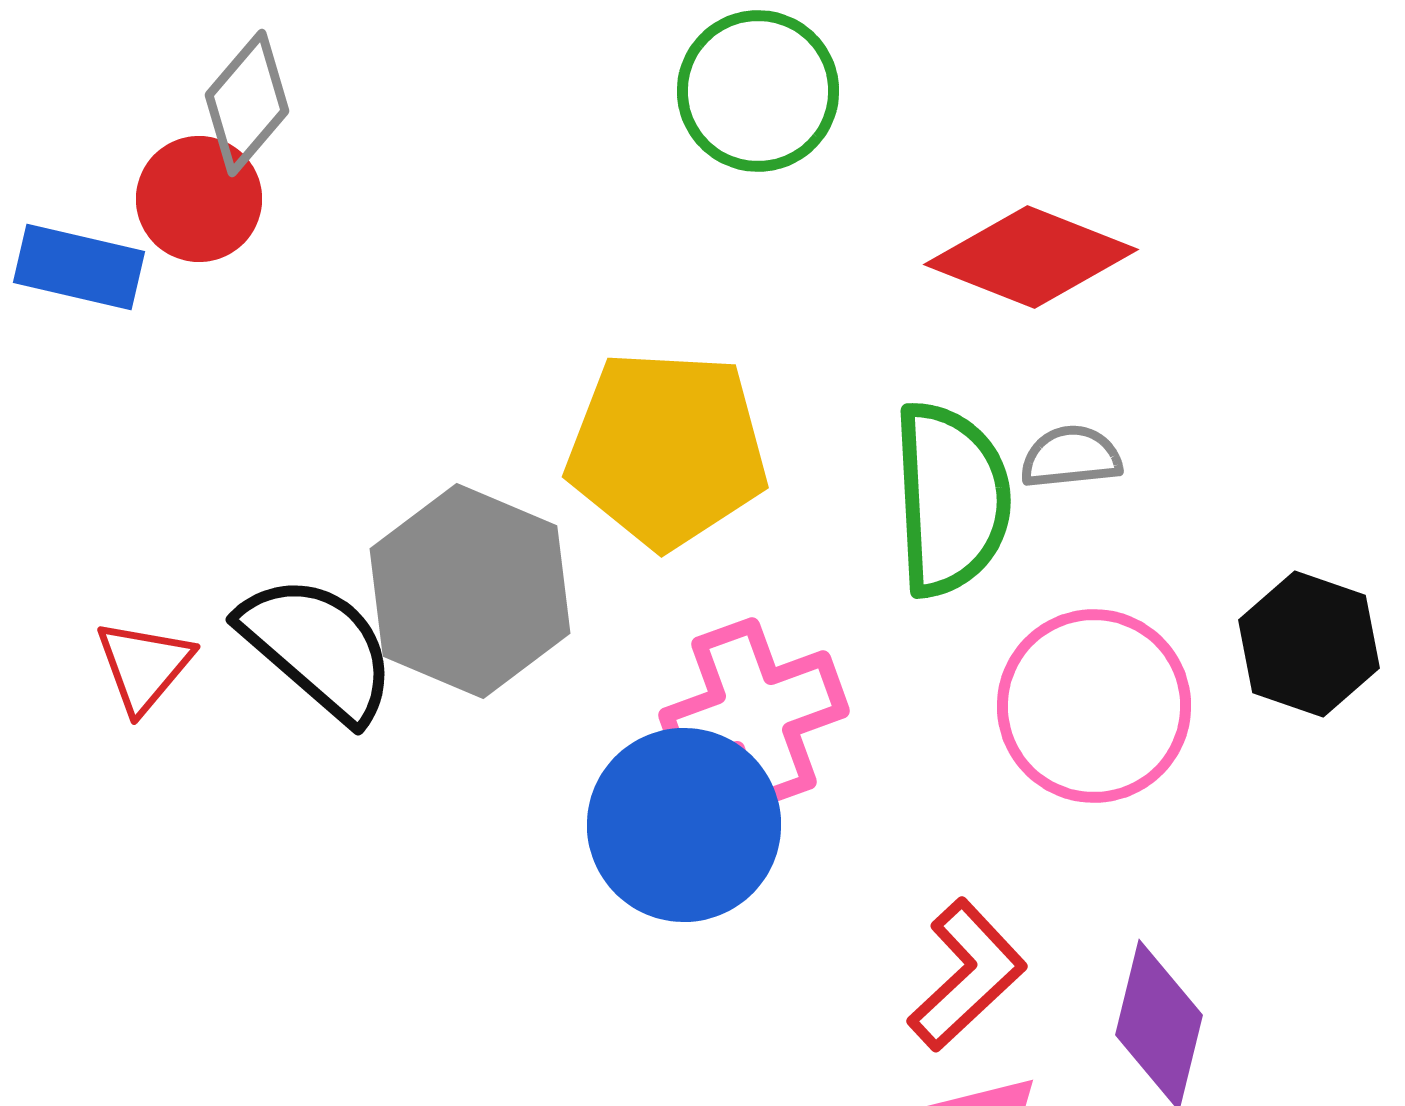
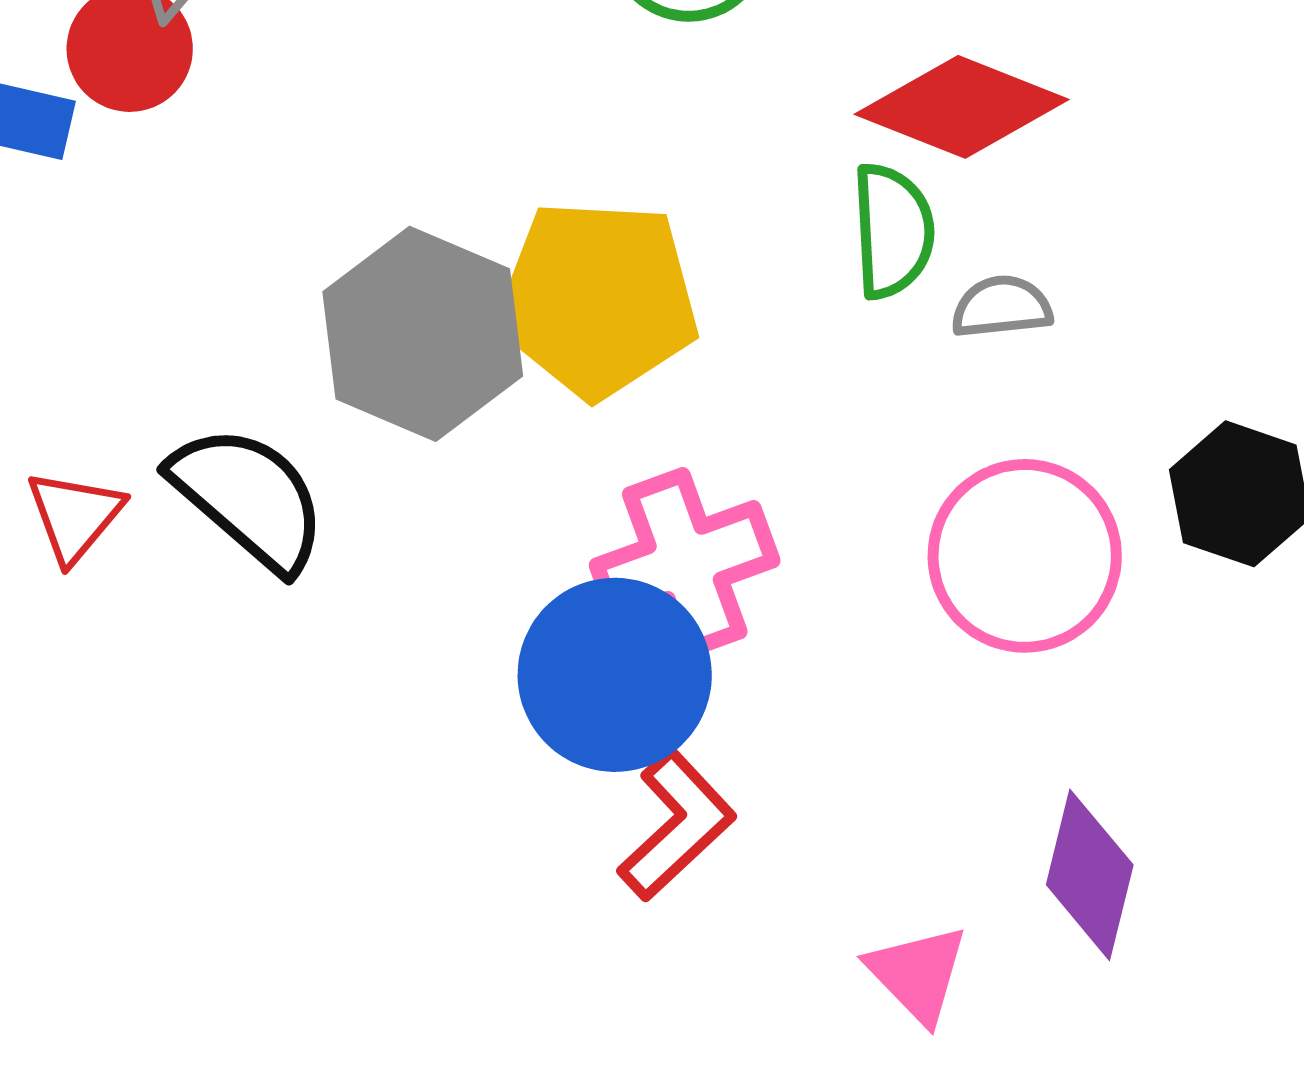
green semicircle: (951, 499) -> (893, 231), moved, size x0.7
gray hexagon: (470, 591) -> (423, 334), moved
red L-shape: (967, 975) -> (677, 825), moved

